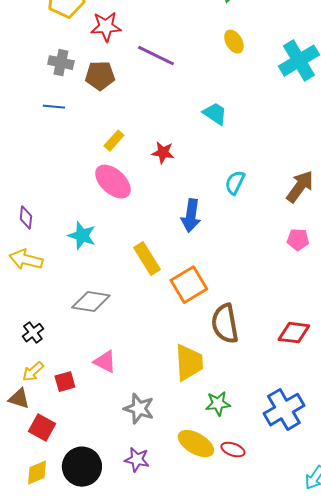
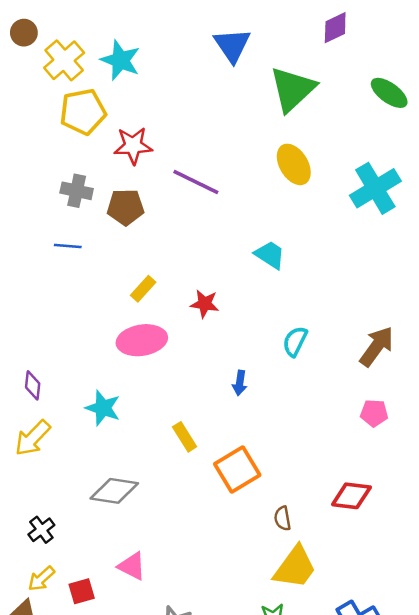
yellow ellipse: (234, 42) -> (294, 164), size x1.4
pink ellipse: (113, 182) -> (142, 340), turned -51
blue arrow: (191, 216) -> (240, 383), size x0.6
yellow rectangle: (147, 259) -> (185, 437), size x0.7
yellow arrow: (26, 260) -> (33, 438), turned -60
brown semicircle: (225, 324) -> (282, 518), size x0.5
red diamond: (294, 333) -> (351, 496), moved
yellow trapezoid: (189, 363) -> (295, 567), moved, turned 39

